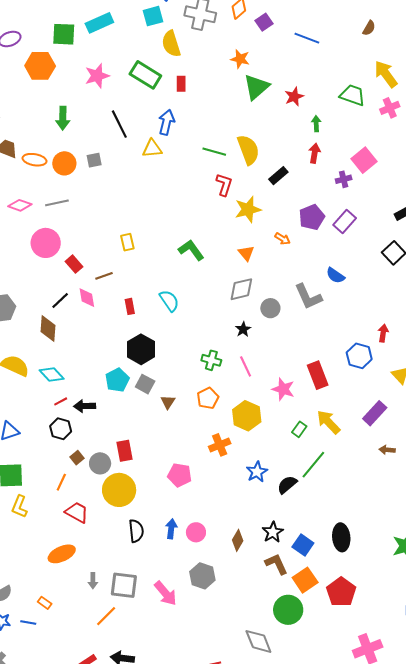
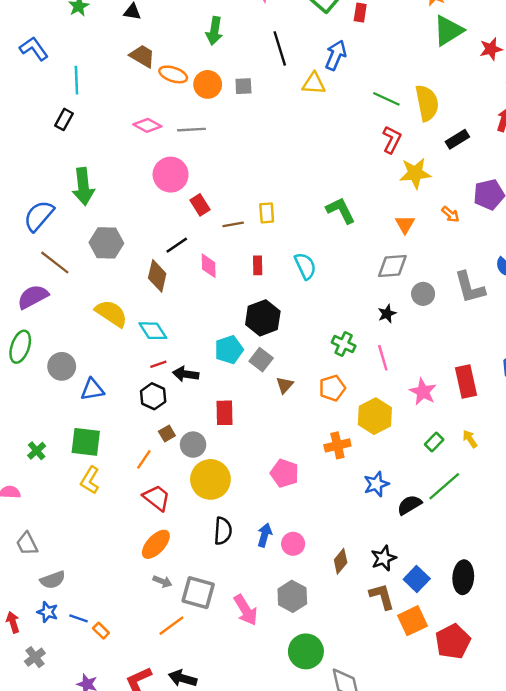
yellow rectangle: (127, 242) -> (267, 213), moved
pink diamond: (87, 298) -> (209, 266), moved
yellow arrow: (328, 422) -> (470, 439), size x0.6
red rectangle: (124, 451) -> (225, 413), moved
orange ellipse: (62, 554) -> (156, 544), moved, turned -32
gray arrow: (93, 581) -> (163, 581), turned -77
orange rectangle: (45, 603) -> (101, 631), moved
green circle: (288, 610) -> (306, 651), moved

